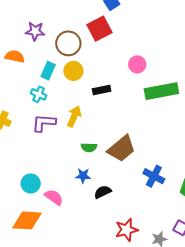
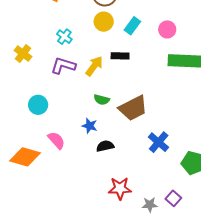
cyan rectangle: (48, 71) -> (132, 26), moved
black rectangle: (102, 90) -> (120, 56), moved
cyan circle: (31, 183) -> (38, 105), moved

